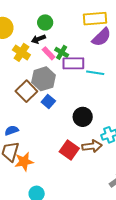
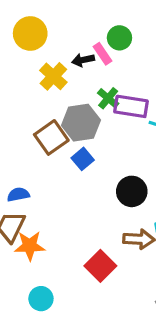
green circle: (45, 22) -> (119, 38), moved
green cross: (62, 52) -> (108, 98), moved
pink rectangle: (49, 53) -> (102, 54), moved
red square: (69, 150) -> (100, 266), moved

